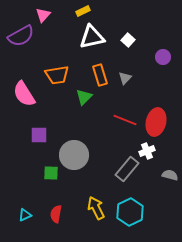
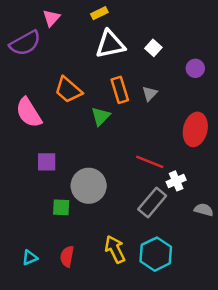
orange trapezoid: (57, 75) -> (68, 90), turned 50
red line: (125, 120) -> (150, 162), moved
red ellipse: (156, 122) -> (195, 129), moved

